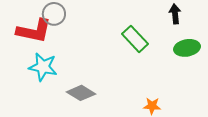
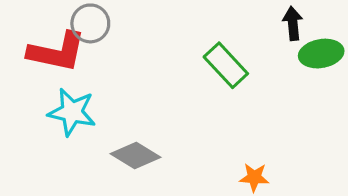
green ellipse: (187, 48) -> (321, 54), moved

